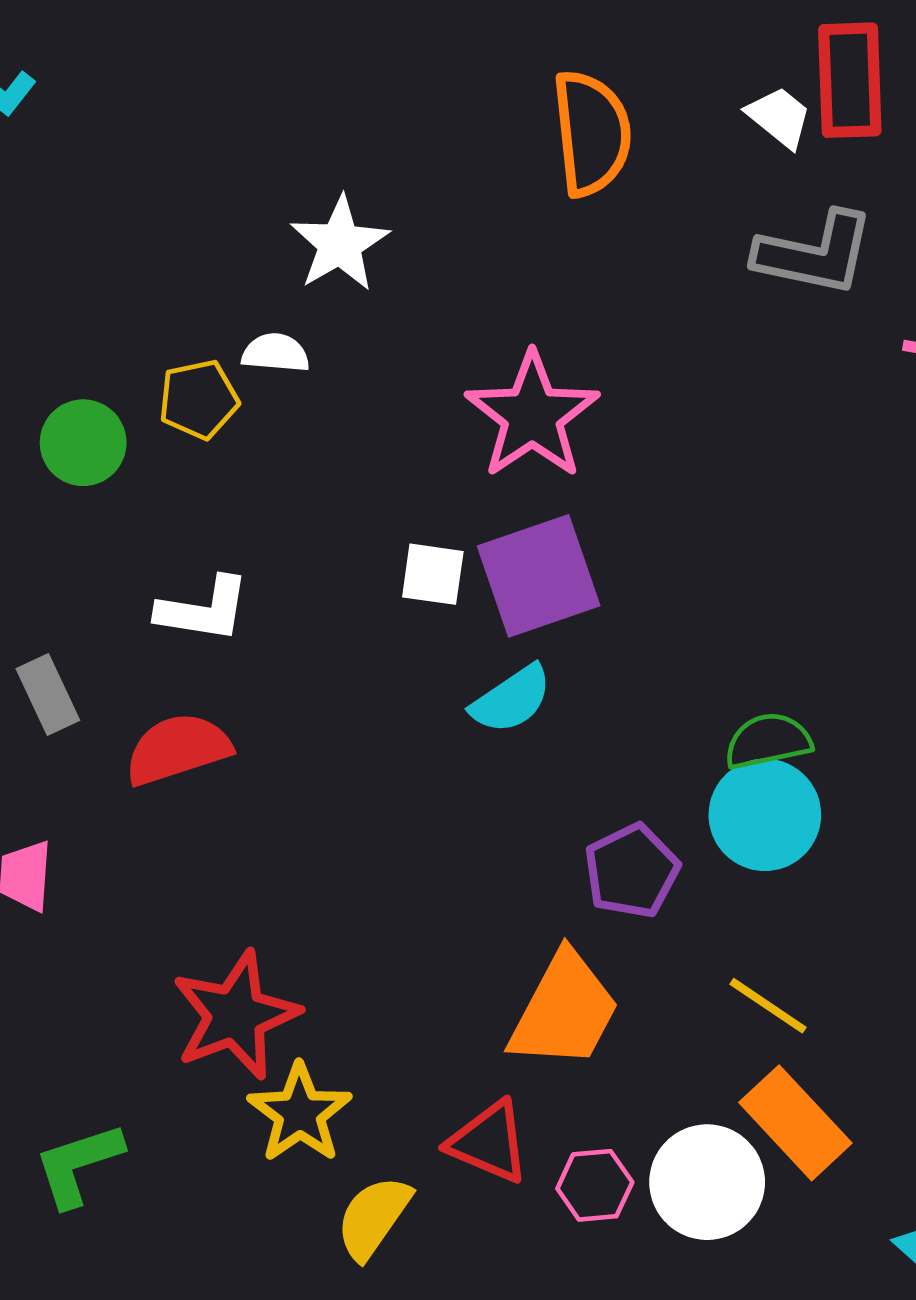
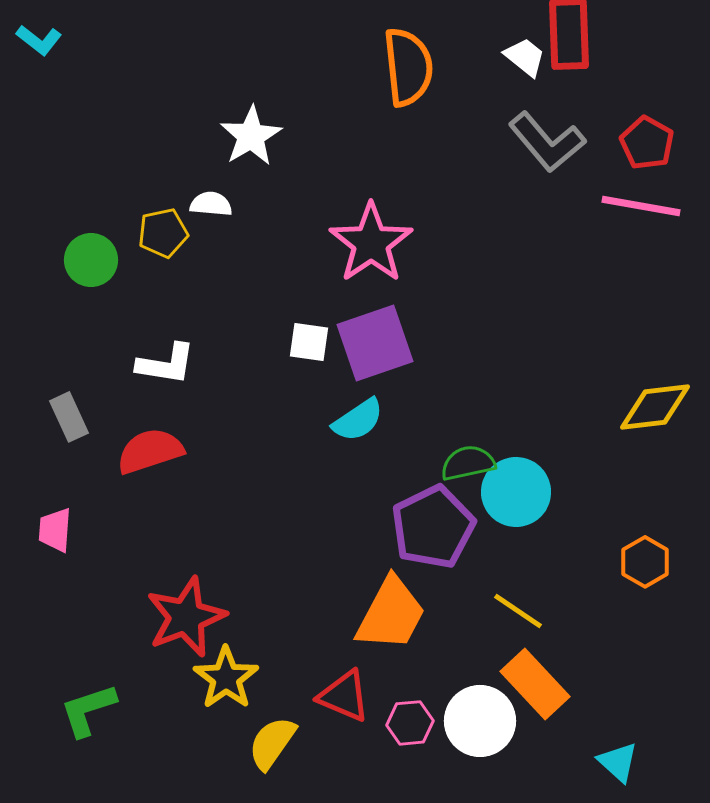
gray L-shape: (815, 253) -> (547, 142), turned 38
green semicircle: (768, 741) -> (468, 463), moved
purple pentagon: (632, 871) -> (433, 527), size x1.4

